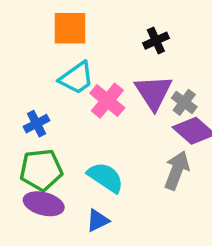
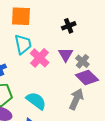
cyan trapezoid: (77, 78) -> (23, 44), turned -70
purple triangle: (154, 92) -> (66, 55), size x0.7

